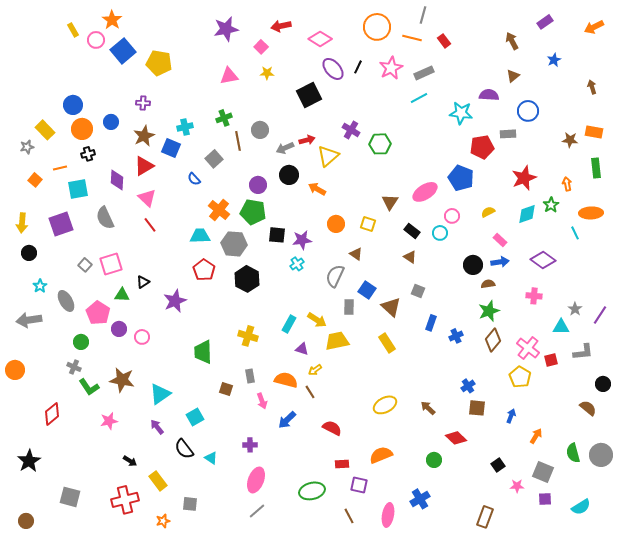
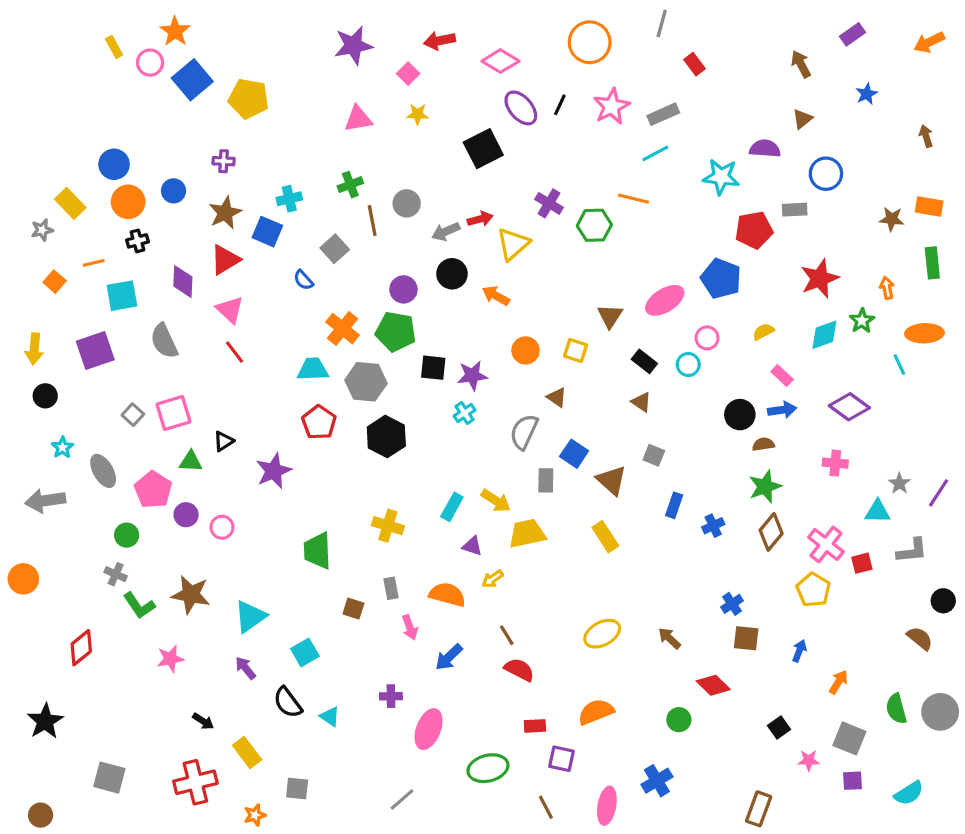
orange line: (412, 38) -> (633, 199), moved
brown line: (310, 392) -> (507, 635), moved
pink ellipse: (256, 480) -> (429, 729), moved

